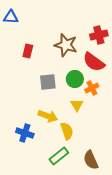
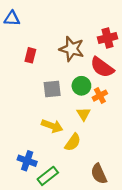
yellow semicircle: (67, 131) -> (73, 142), turned 54
blue cross: (25, 133) -> (27, 161), moved
green rectangle: (59, 156) -> (48, 176), moved

